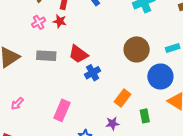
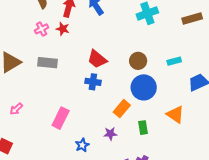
brown circle: (137, 49) -> (138, 61), size x0.7
red trapezoid: (78, 54) -> (97, 59), moved
blue cross: (93, 73) -> (93, 82), turned 35
blue circle: (160, 77) -> (144, 87), moved

